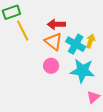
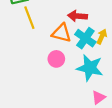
red arrow: (56, 24) -> (77, 16), moved
orange triangle: (53, 42) -> (62, 33), turned -30

